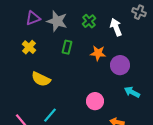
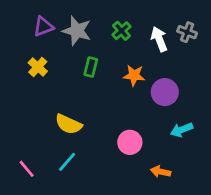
gray cross: (139, 12) -> (187, 32), moved
yellow semicircle: (41, 79) -> (68, 124), moved
cyan arrow: (132, 92) -> (182, 130), turned -49

